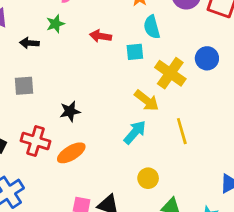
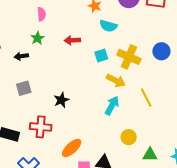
cyan semicircle: (152, 27) -> (108, 26), turned -48
cyan square: (135, 52) -> (101, 56), moved
blue circle: (207, 58) -> (161, 51), moved
orange ellipse: (71, 153) -> (72, 148), moved

